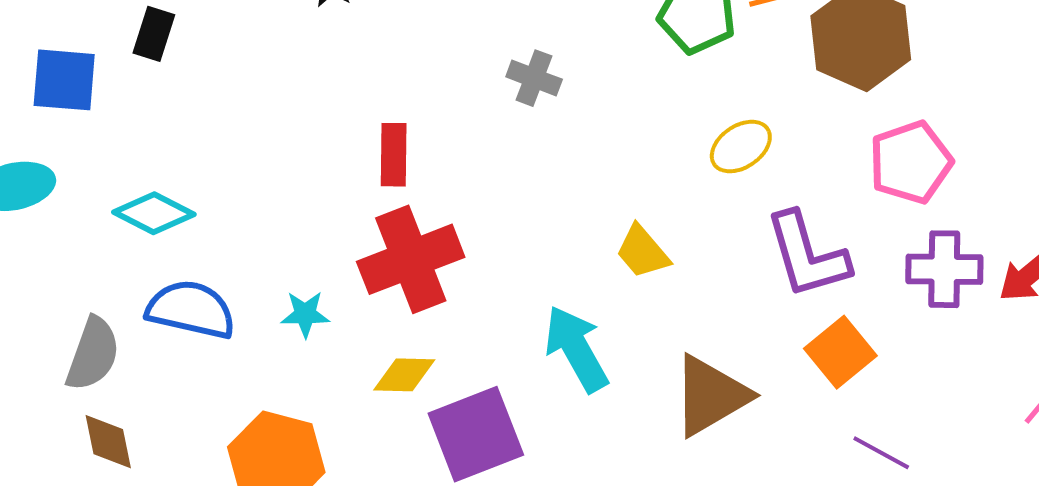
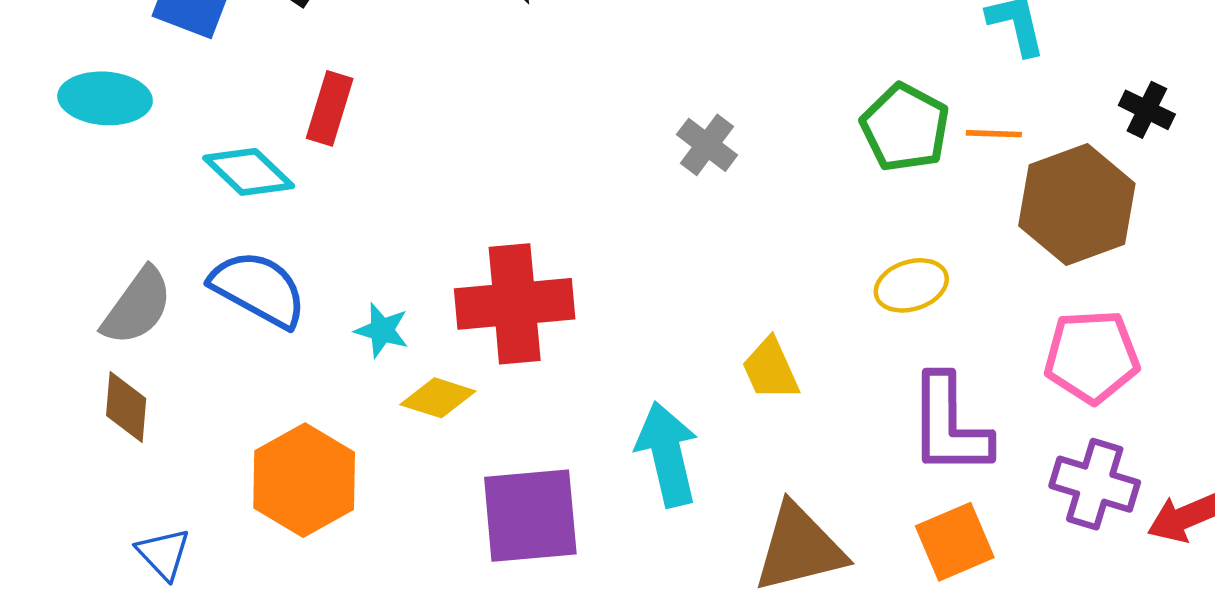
red rectangle: (394, 155) -> (330, 108), moved
yellow diamond: (404, 375) -> (438, 398), moved

